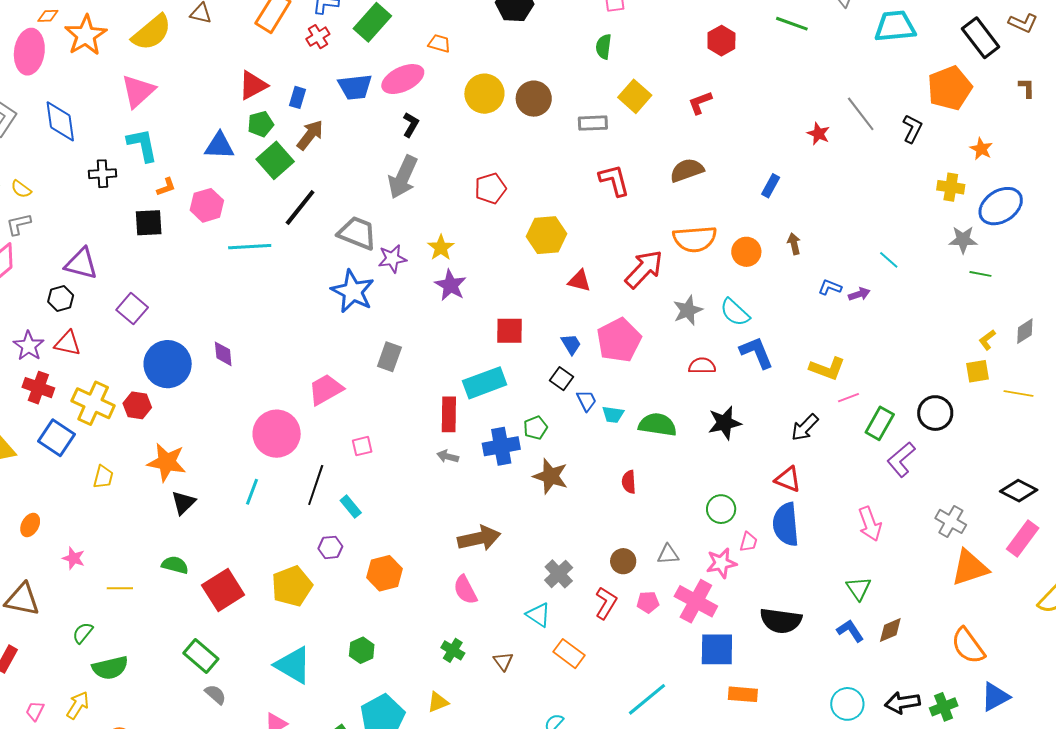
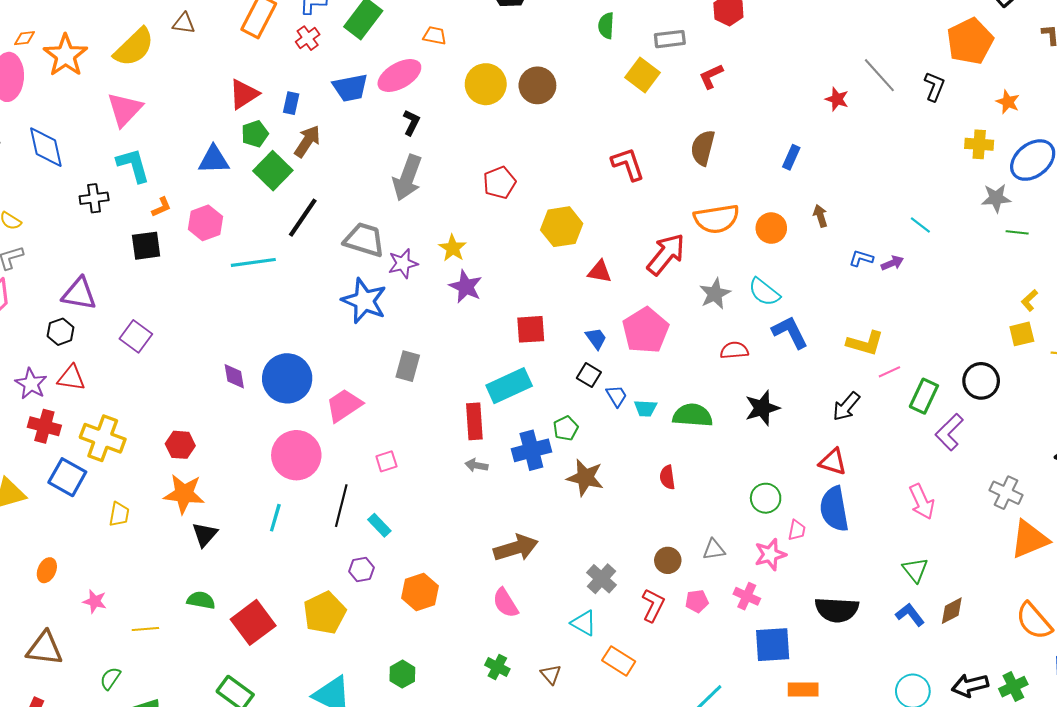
gray rectangle: (593, 123) -> (670, 39), moved
brown semicircle: (687, 170) -> (703, 148), turned -52
blue circle: (168, 364) -> (287, 378), moved
red hexagon: (137, 405) -> (180, 445), moved
pink cross: (696, 601) -> (747, 596), size x0.6

